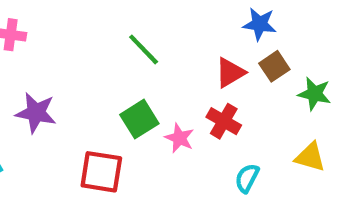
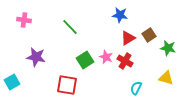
blue star: (260, 24) -> (120, 15), moved
green line: (144, 49) -> (70, 27), moved
pink star: (179, 138) -> (106, 57), moved

